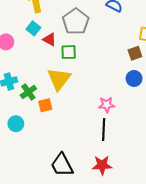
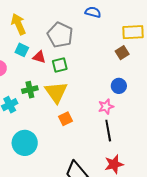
blue circle: (134, 78) -> (119, 86), moved
green cross: (28, 92) -> (30, 90), moved, turned 35
orange square: (45, 105) -> (65, 119), moved
cyan circle: (16, 124) -> (25, 143), size x1.6

